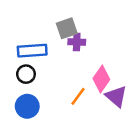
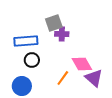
black circle: (26, 74) -> (32, 60), moved
pink diamond: (101, 79) -> (82, 64), turned -65

